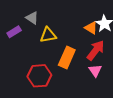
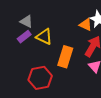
purple rectangle: (14, 32) -> (24, 37), moved
yellow triangle: (48, 35) -> (44, 37), turned 42

